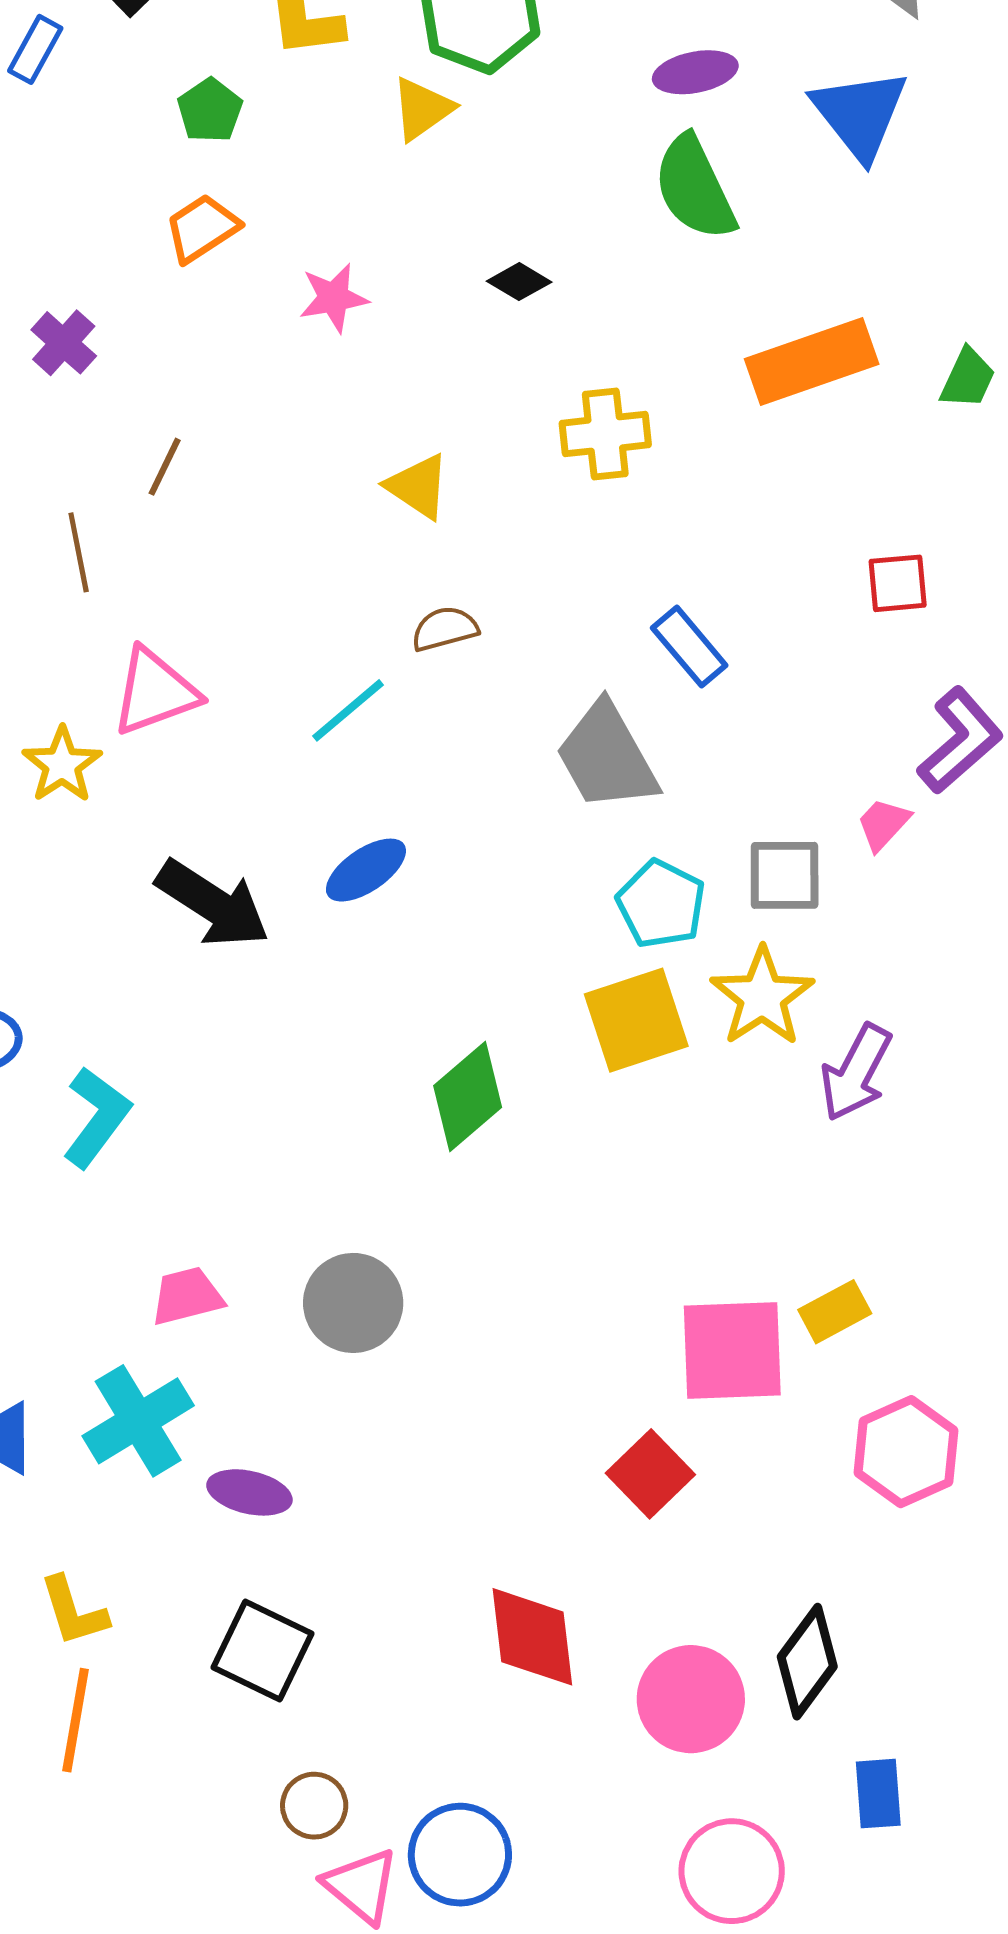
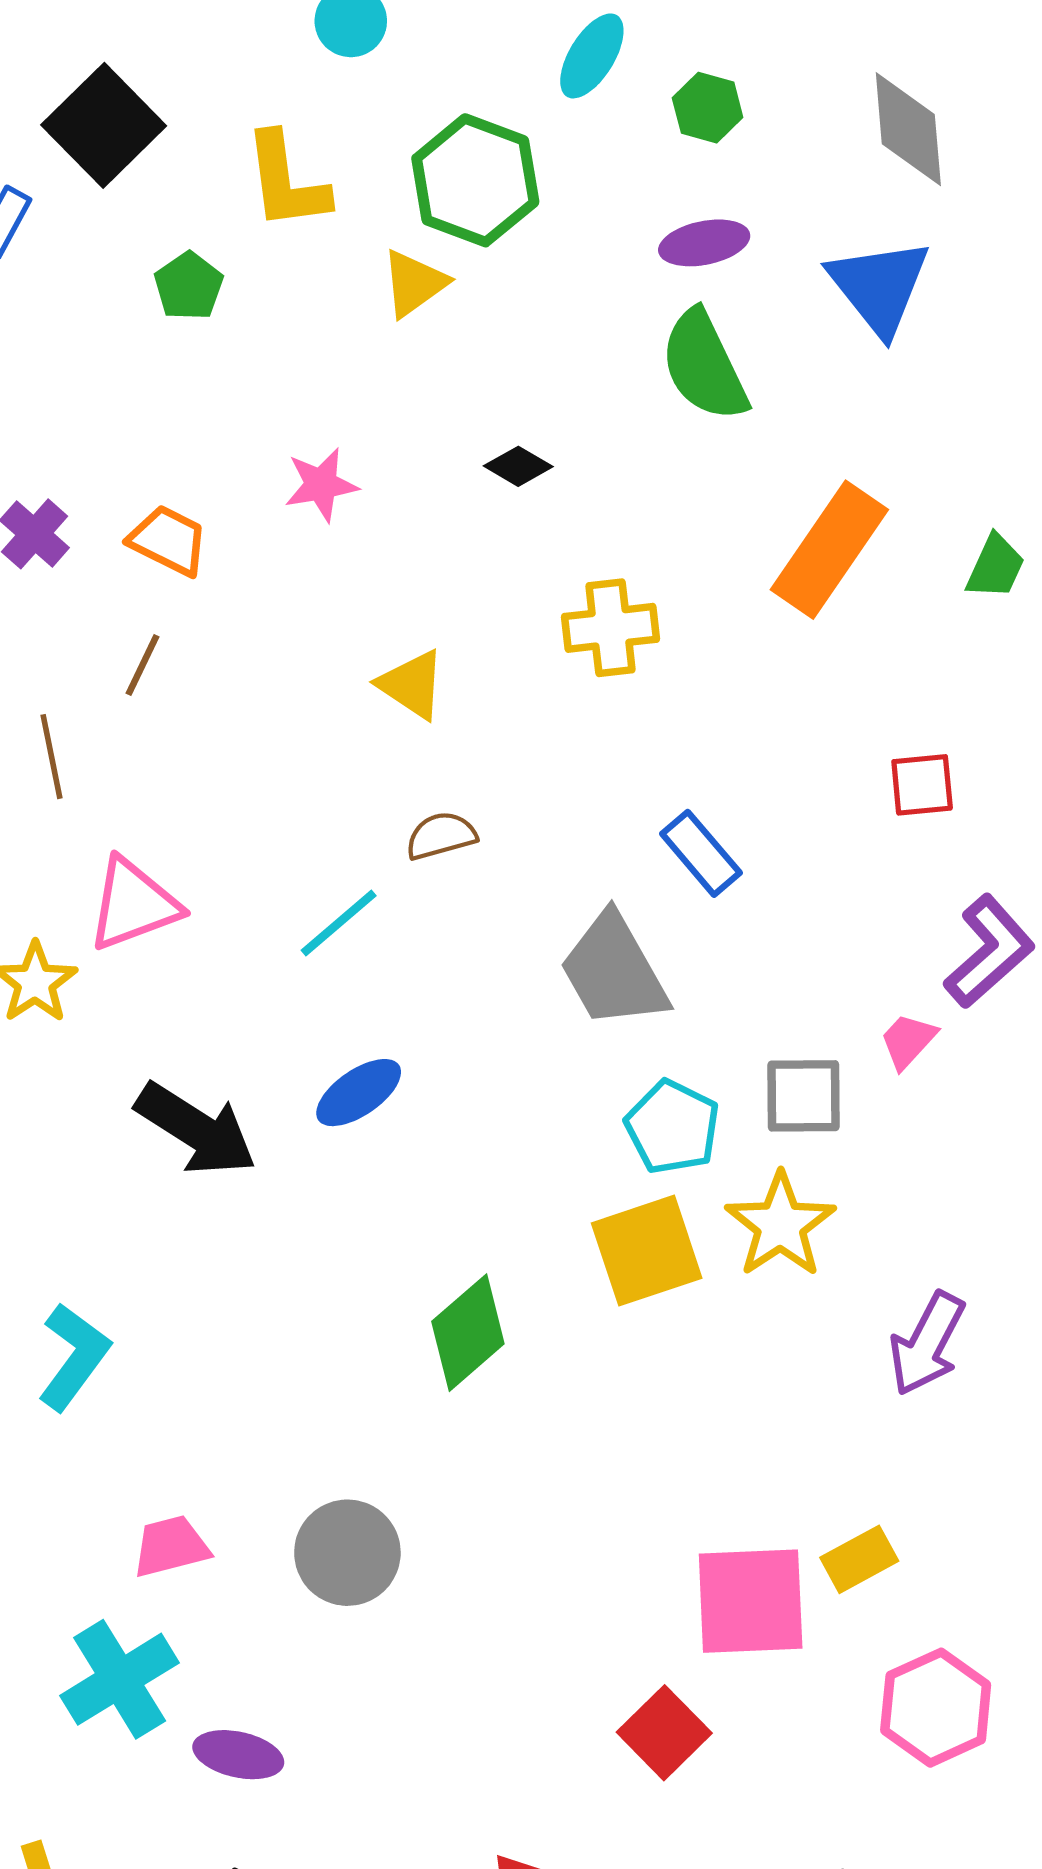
orange trapezoid: (202, 228) -> (168, 540), moved, turned 60
orange rectangle: (812, 361) -> (829, 550), turned -36
purple arrow: (856, 1073) -> (927, 1344), moved

